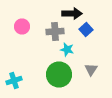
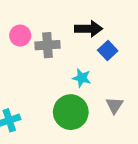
pink circle: (22, 26) -> (20, 36), moved
gray cross: (55, 32) -> (48, 45), moved

